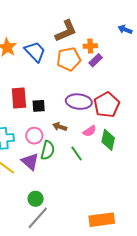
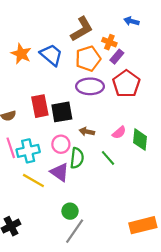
blue arrow: (125, 30) -> (131, 21), moved
orange cross: (90, 46) -> (109, 42), turned 32
purple ellipse: (79, 102) -> (90, 86), moved
red pentagon: (107, 105) -> (126, 84), moved
black square: (39, 106) -> (62, 112), size x1.5

